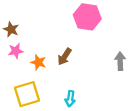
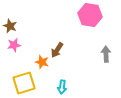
pink hexagon: (87, 17) -> (90, 15), moved
orange star: (38, 62) -> (42, 62), moved

